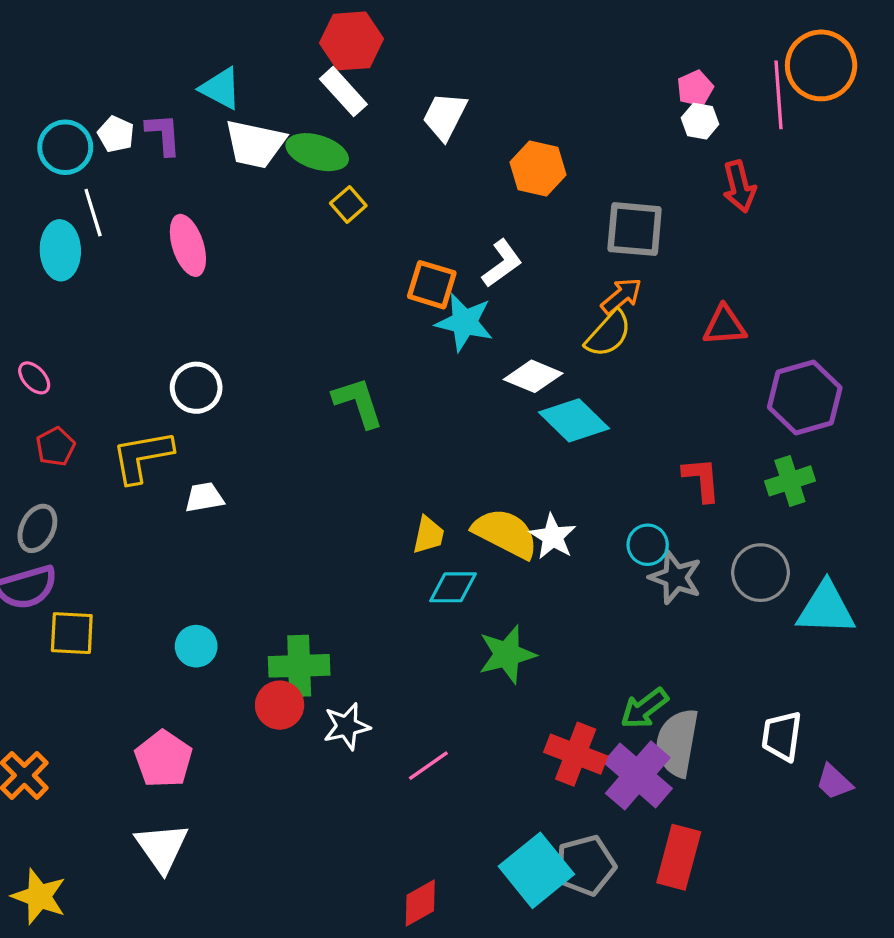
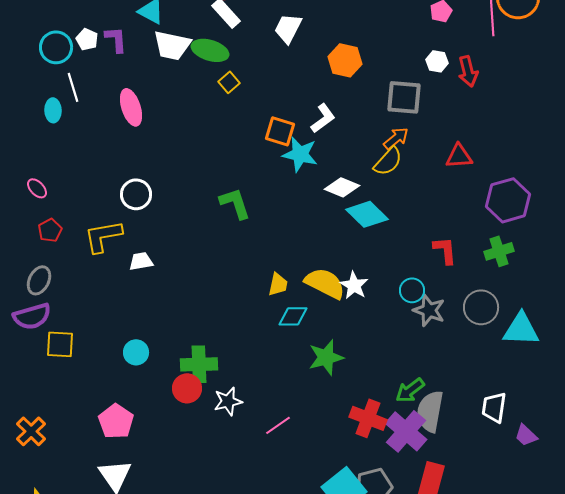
white hexagon: (700, 121) -> (437, 61), moved
cyan ellipse: (60, 250) -> (53, 110), size x0.7

